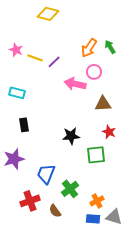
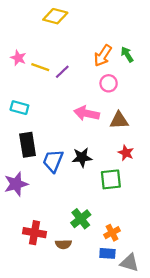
pink arrow: (75, 84) -> (87, 113), moved
black rectangle: (24, 125) -> (28, 145), size x1.5
blue trapezoid: (46, 174) -> (53, 161), moved
red cross: (30, 201) -> (34, 233), turned 30
brown semicircle: (55, 211) -> (63, 244), turned -56
gray triangle: (114, 217) -> (129, 263), moved

